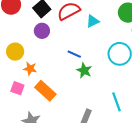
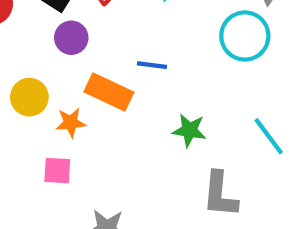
green star: (84, 71) -> (189, 130), moved
orange rectangle: (45, 91) -> (109, 92), moved

